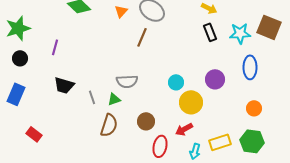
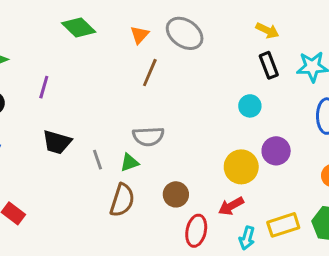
brown line: (142, 37) -> (150, 73), moved
purple circle: (215, 79) -> (276, 151), moved
cyan circle: (176, 82) -> (250, 106), moved

